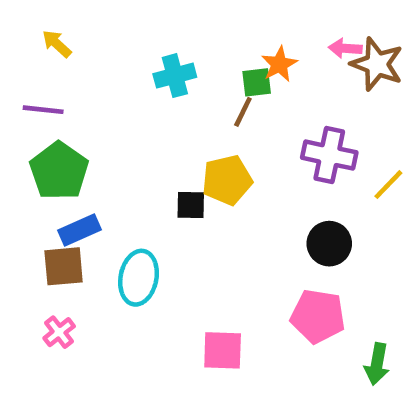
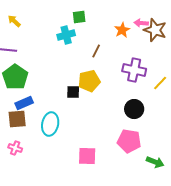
orange star: (279, 64) -> (122, 30), moved
green square: (257, 82) -> (79, 17), moved
pink cross: (59, 332) -> (15, 148), turned -32
green arrow: (377, 364) -> (155, 162), turned -78

